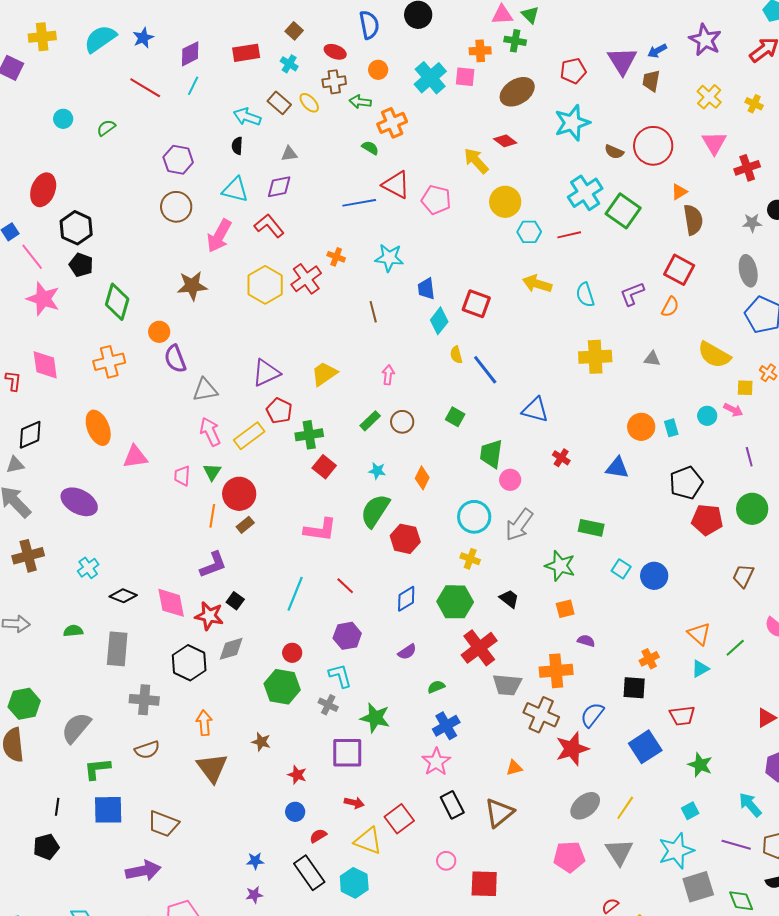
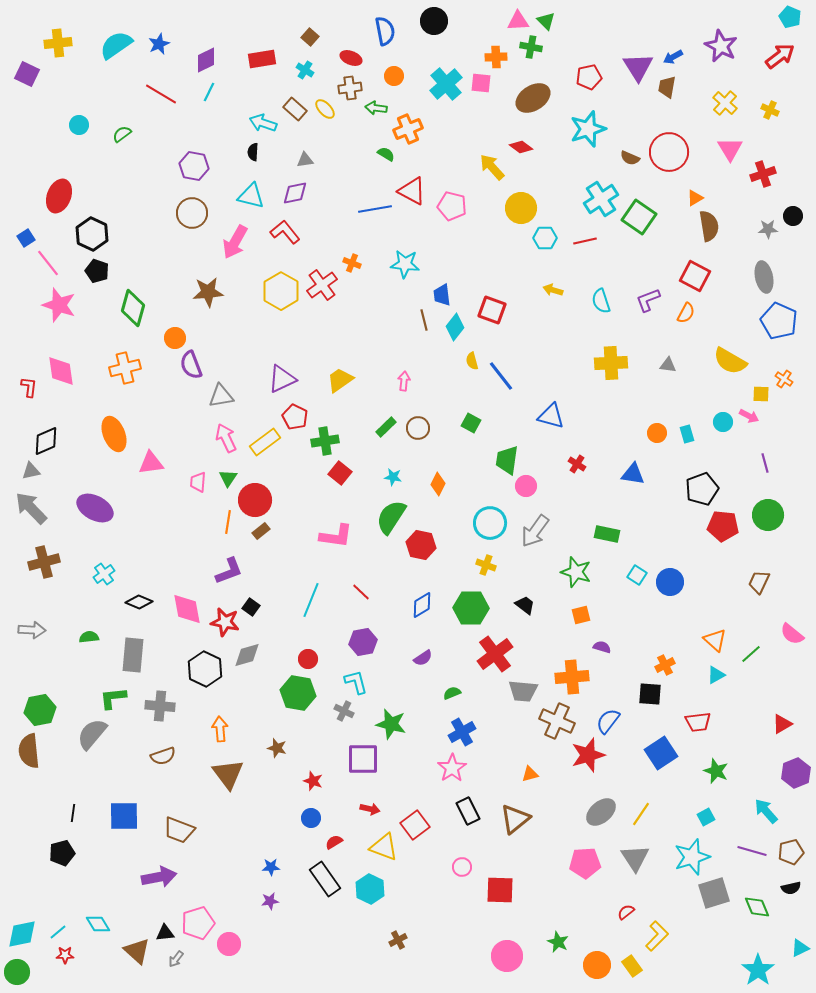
yellow arrow: (537, 284) -> (553, 290), size x0.7
brown line: (373, 312) -> (424, 320), moved
orange circle: (641, 427) -> (657, 433), size x0.7
green L-shape: (97, 769) -> (113, 698), moved

